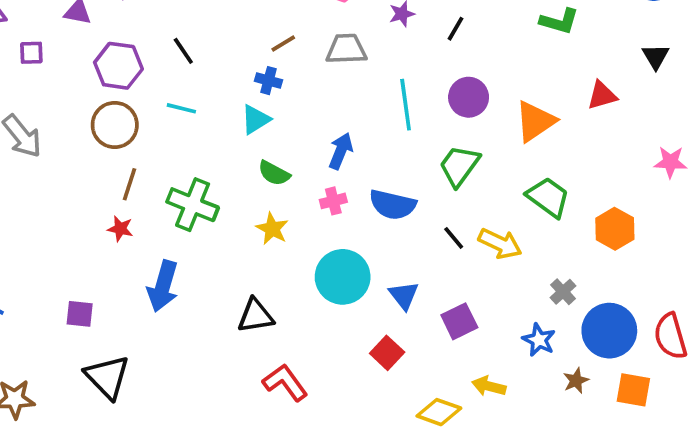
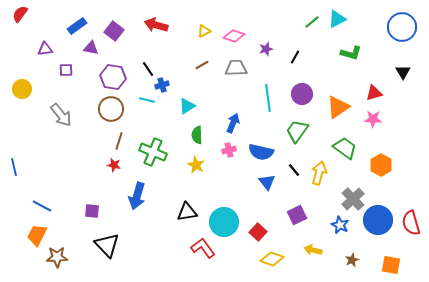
blue cross: (268, 81) -> (162, 85), moved, turned -32
pink star: (670, 162) -> (373, 119), moved
green semicircle: (274, 173) -> (197, 135), turned 60
yellow arrow: (500, 244) -> (319, 173), turned -100
cyan circle: (343, 277) -> (224, 222), moved
gray cross: (563, 292) -> (353, 199), size x1.6
blue triangle: (404, 295) -> (267, 182), moved
brown star: (576, 381) -> (352, 260), moved
orange square: (633, 390) -> (391, 265), moved
yellow diamond: (439, 412) -> (272, 259), moved

